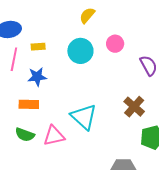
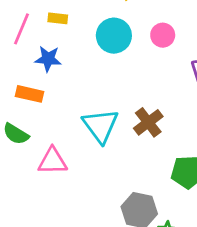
brown cross: (134, 107) -> (148, 122), moved
pink triangle: (54, 136) -> (53, 161), moved

